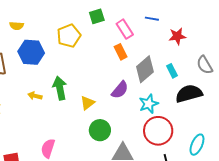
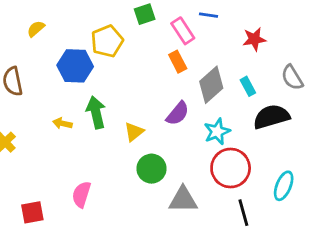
blue line: (152, 19) -> (209, 15), moved
yellow semicircle: (17, 26) -> (36, 29), turned 136
blue hexagon: (31, 52) -> (75, 66), moved

